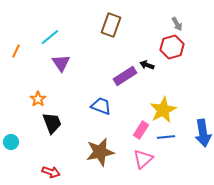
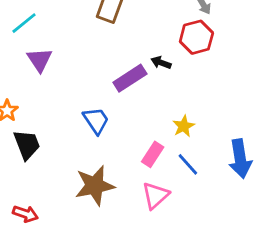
blue trapezoid: (101, 106) -> (96, 121), turned 35
yellow star: (163, 110) -> (184, 126), size x0.6
blue line: (166, 137) -> (188, 164), turned 54

